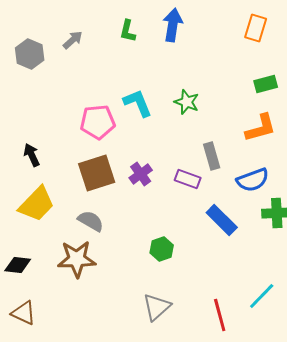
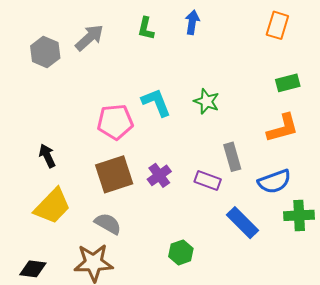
blue arrow: (173, 25) -> (192, 22), size x0.7
gray arrow: (73, 40) -> (89, 38), size x1.4

